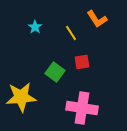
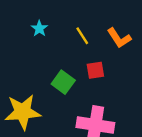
orange L-shape: (97, 19) -> (119, 38), moved

